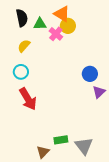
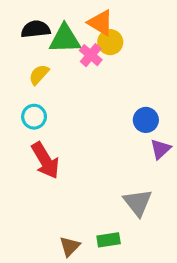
black semicircle: (22, 18) -> (36, 29), turned -84
green triangle: (40, 24) -> (65, 39), size x1.5
green rectangle: (61, 140) -> (109, 240), moved
gray triangle: (84, 146) -> (138, 203), moved

